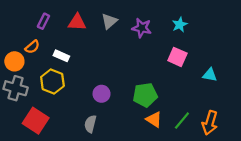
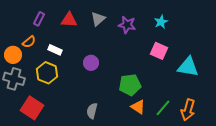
cyan triangle: (210, 75) -> (188, 67), size x1.6
purple circle: (102, 94) -> (91, 63), moved
gray semicircle: (90, 124) -> (92, 111), moved

